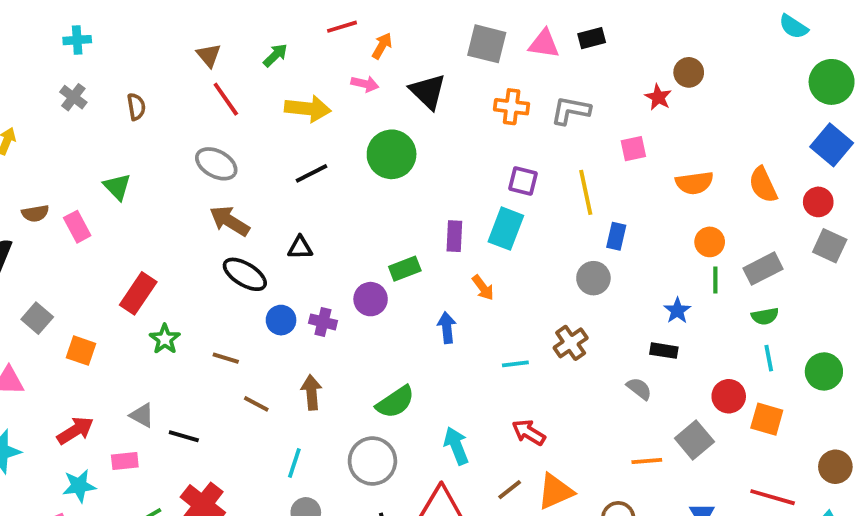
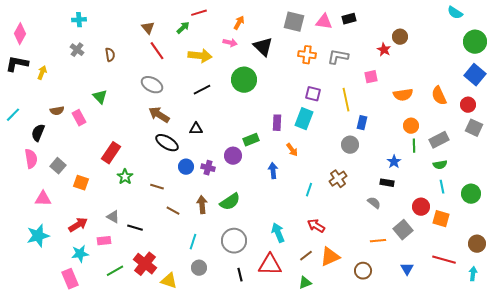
red line: (342, 27) -> (199, 13), moved
cyan line: (515, 364) -> (309, 190), turned -64
green semicircle: (395, 402) -> (230, 202), moved

